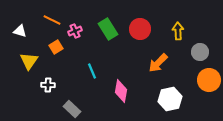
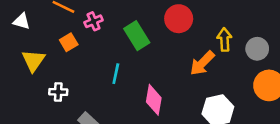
green rectangle: (108, 29) -> (137, 36), moved
yellow arrow: (178, 31) -> (224, 40), moved
cyan line: (92, 71) -> (116, 74), turned 35

